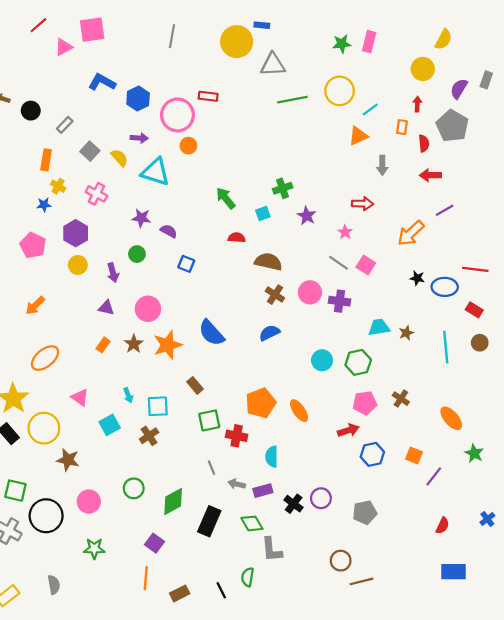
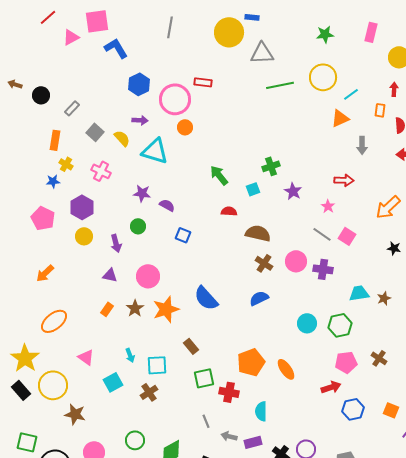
pink rectangle: (369, 42) -> (371, 32), moved
blue L-shape: (102, 82) -> (116, 48), moved, turned 30

